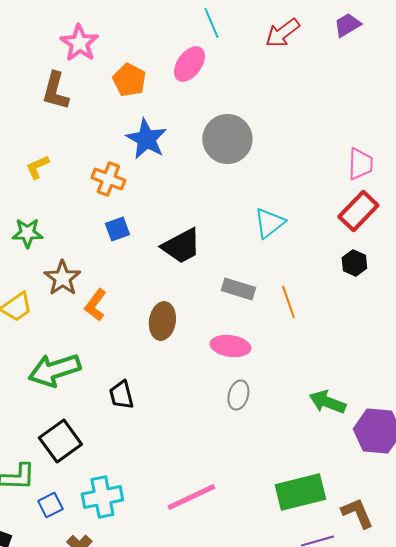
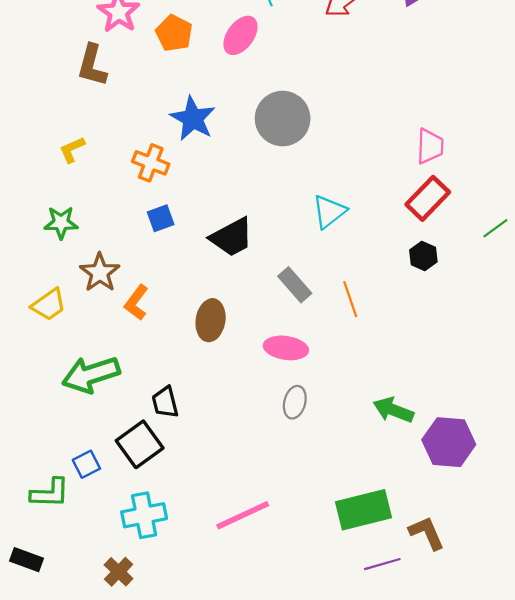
orange pentagon: (129, 80) -> (174, 33), moved
gray rectangle: (238, 289) -> (295, 285), turned 32
black square: (60, 441) -> (140, 444), moved
blue square: (50, 505) -> (86, 464), moved

